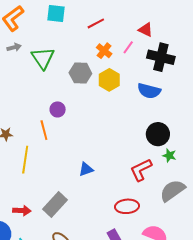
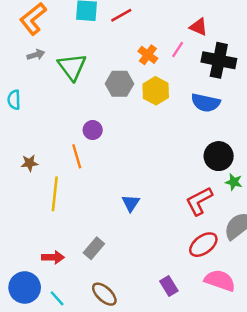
red line: (96, 23) -> (121, 15), moved
blue triangle: (86, 169) -> (131, 203), turned -35
gray rectangle: (55, 204) -> (94, 248), size x0.7
red ellipse: (127, 206) -> (203, 245), moved, turned -30

